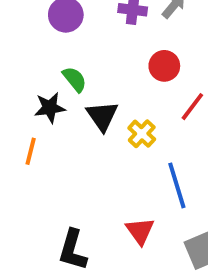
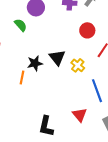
green semicircle: (75, 79) -> (21, 25), moved
black star: (50, 108) -> (35, 63), moved

